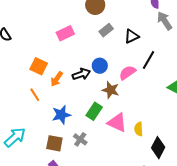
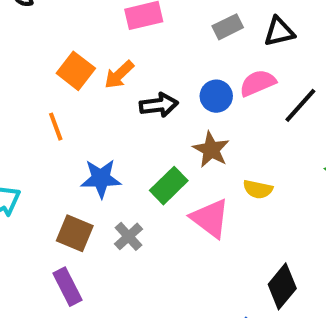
black triangle: (132, 36) -> (279, 32), moved
blue circle: (100, 66) -> (216, 96), moved
pink semicircle: (127, 73) -> (258, 83), moved
orange arrow: (57, 79) -> (119, 75), moved
yellow semicircle: (139, 129) -> (258, 189), moved, turned -88

